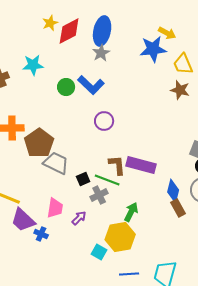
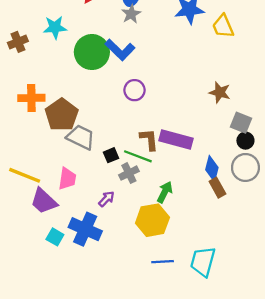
green circle: (66, 87) -> (92, 52), size x1.8
brown star: (180, 90) -> (220, 92), moved
pink trapezoid: (55, 208) -> (67, 179), moved
blue cross: (41, 234) -> (85, 229), moved, size x2.0
cyan square: (99, 252) -> (55, 237), moved

